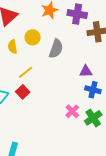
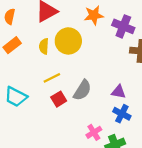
yellow circle: (33, 37) -> (68, 41), size x1.5
gray semicircle: (56, 49) -> (82, 90), moved
red square: (23, 92) -> (59, 99), moved

